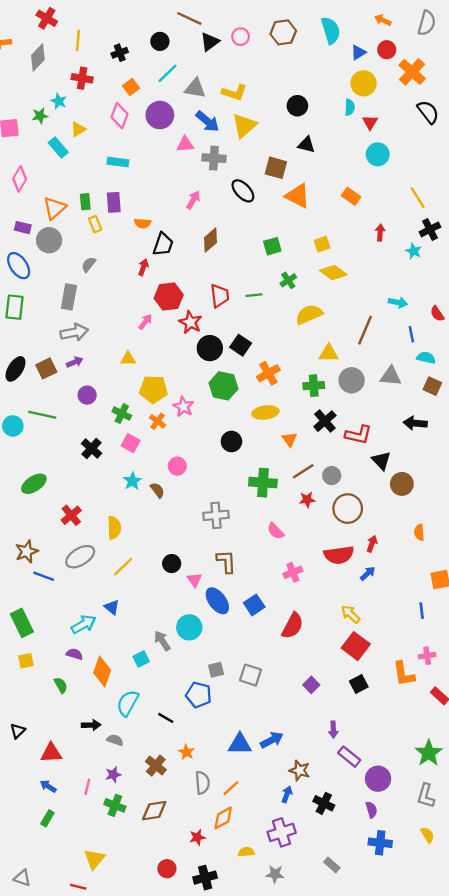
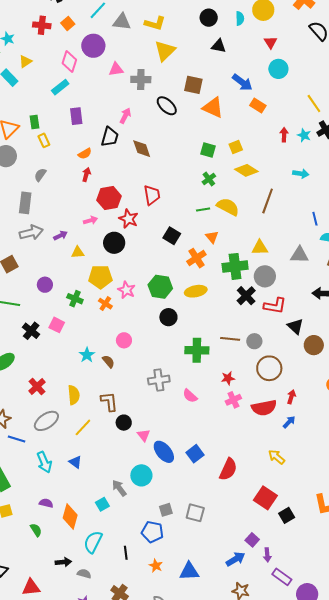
red cross: (82, 78) -> (42, 25), moved
black circle: (297, 106) -> (209, 18), moved
cyan semicircle: (350, 107) -> (240, 18), moved
pink diamond: (120, 116) -> (69, 61), moved
blue arrow: (207, 121) -> (242, 82), moved
black triangle: (306, 145) -> (219, 46), moved
cyan rectangle: (118, 162) -> (60, 87), turned -42
purple rectangle: (114, 202) -> (76, 116), moved
orange semicircle: (143, 223) -> (85, 154), moved, turned -32
brown diamond: (210, 240) -> (142, 149), turned -65
black trapezoid: (163, 244) -> (110, 137), moved
green square: (272, 246) -> (208, 150), moved, turned 35
cyan star: (414, 251) -> (304, 135), moved
green line: (254, 295) -> (203, 209), moved
cyan arrow: (398, 302) -> (301, 174), moved
yellow semicircle: (309, 314) -> (228, 207), turned 55
pink arrow: (145, 322) -> (91, 220), turned 40
brown line: (365, 330) -> (268, 201), moved
black circle: (210, 348) -> (114, 243), moved
yellow triangle: (329, 353) -> (260, 248), moved
purple arrow: (75, 362) -> (61, 235), moved
gray circle: (352, 380) -> (265, 276), moved
green hexagon: (223, 386) -> (160, 287), moved
green cross: (314, 386) -> (235, 266), size x1.4
orange triangle: (290, 439) -> (212, 237), moved
pink square: (131, 443) -> (57, 325), moved
black cross: (91, 448) -> (31, 331), moved
brown line: (303, 471) -> (230, 339), turned 42
red star: (307, 500) -> (228, 378), moved
pink semicircle: (276, 531) -> (190, 396), moved
brown L-shape: (226, 561) -> (109, 402), moved
pink cross: (293, 572) -> (233, 400), moved
cyan arrow: (84, 624) -> (44, 462), moved, turned 100
red square: (356, 646) -> (265, 498), moved
purple square: (311, 685) -> (252, 540), moved
black line: (166, 718) -> (126, 553), turned 56
blue arrow: (272, 740) -> (236, 559), moved
orange star: (186, 752) -> (156, 566), moved

